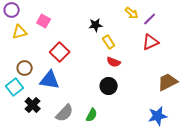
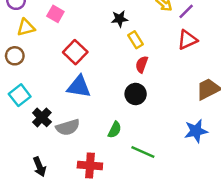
red semicircle: (114, 62) -> (142, 64), turned 88
brown circle: (25, 68) -> (15, 56), moved
blue triangle: (50, 80) -> (79, 87), moved
gray semicircle: (65, 113) -> (68, 127), moved, turned 30

